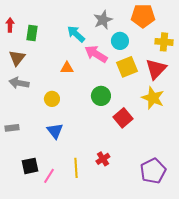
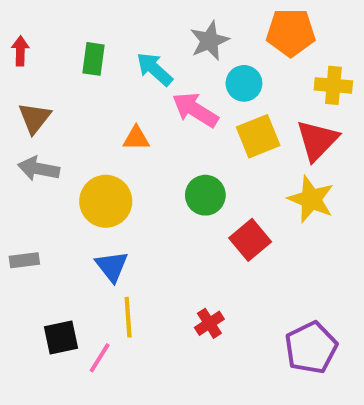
green rectangle: (32, 33) -> (94, 59), moved
yellow circle: (52, 99) -> (106, 201), size x1.6
yellow line: (76, 168) -> (128, 317), moved

